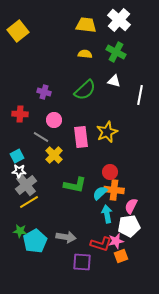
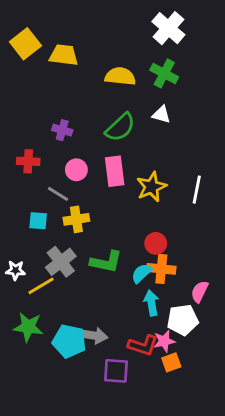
yellow trapezoid: (86, 25) -> (64, 55), moved
yellow semicircle: (85, 54) -> (120, 76), size x1.5
white line: (140, 95) -> (197, 190), moved
pink rectangle: (81, 137) -> (115, 171), moved
yellow cross: (54, 155) -> (76, 219), turned 36
cyan square: (17, 156) -> (38, 221), moved, turned 32
white star: (19, 171) -> (15, 270), moved
gray cross: (26, 185) -> (61, 262), moved
pink semicircle: (131, 206) -> (200, 292), moved
green star: (20, 231) -> (28, 327), size x1.5
cyan pentagon: (35, 241) -> (69, 341), moved, turned -30

